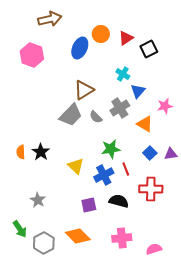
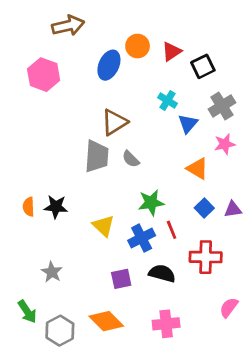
gray cross: (120, 108) -> (222, 106), moved
gray trapezoid: (71, 115) -> (97, 156), turned -40
black star: (41, 152) -> (56, 207), turned -30
pink semicircle: (154, 249) -> (229, 307), moved, turned -35

